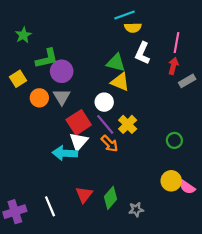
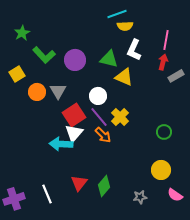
green L-shape: (47, 58) -> (44, 55), turned 60
purple circle: (62, 71) -> (75, 60), moved
yellow triangle: (120, 82) -> (124, 77), moved
pink semicircle: (187, 187) -> (175, 195), moved
gray star: (136, 210) -> (140, 197), moved

